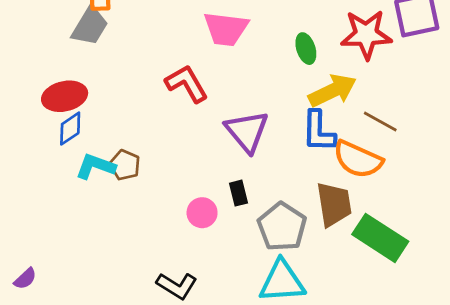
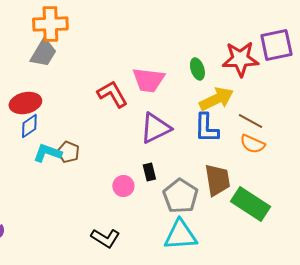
pink trapezoid: (226, 29) -> (148, 80), moved
purple triangle: (247, 131) -> (155, 128), turned 44
orange semicircle: (358, 159) -> (252, 144), moved, size x0.7

